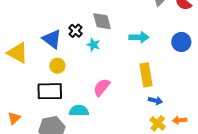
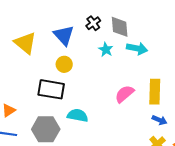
black cross: (76, 31) -> (93, 23), moved
cyan arrow: (139, 37) -> (137, 48), moved
pink semicircle: (102, 87) -> (124, 94), moved

